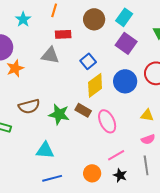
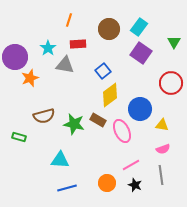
cyan star: (23, 19) -> (48, 48), moved
blue circle: (125, 81) -> (140, 109), moved

